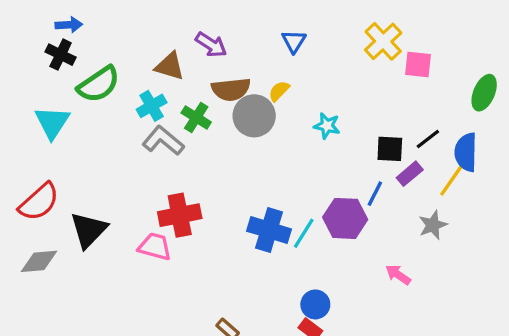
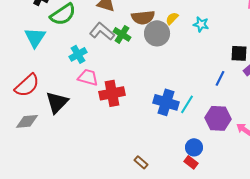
cyan cross: (152, 106) -> (78, 54), moved
cyan star: (327, 126) -> (201, 24), moved
gray L-shape: (163, 141) -> (102, 31), moved
blue line: (375, 194) -> (220, 78), moved
purple hexagon: (345, 218) -> (218, 118), moved
pink trapezoid: (155, 247) -> (88, 77), moved

